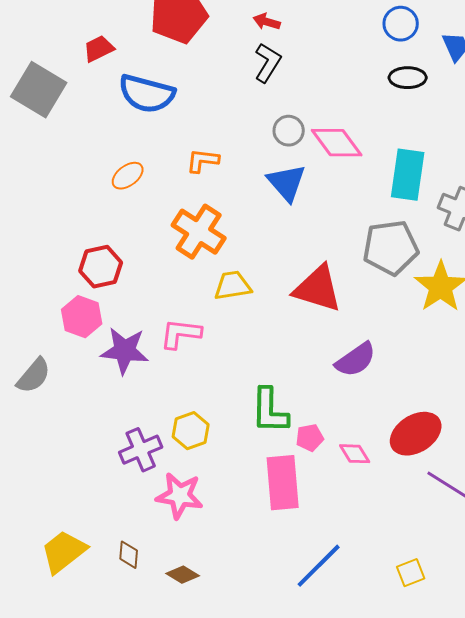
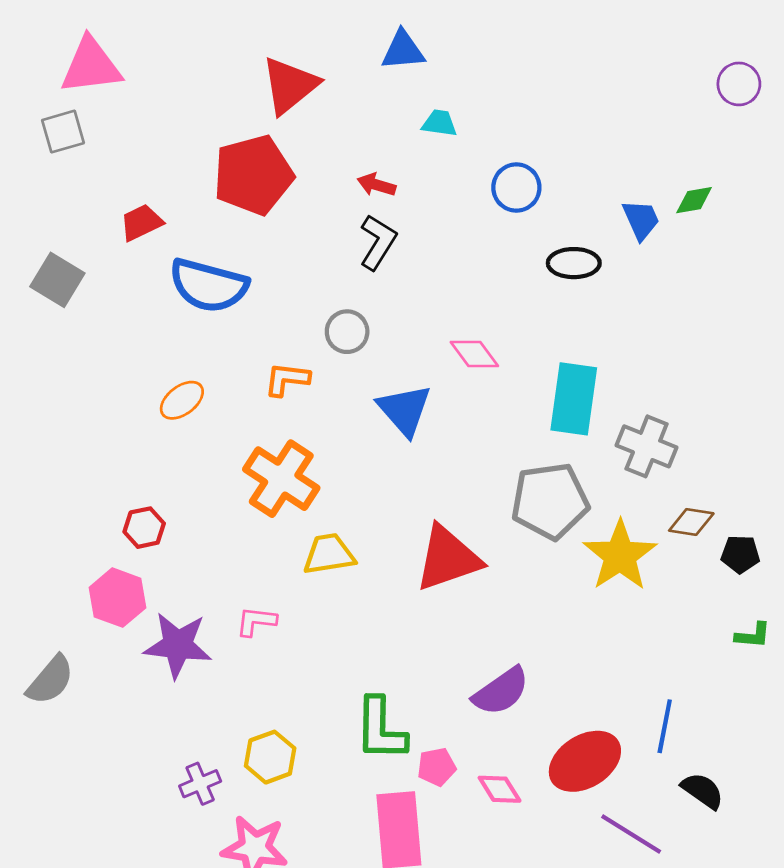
blue circle: (401, 24) -> (516, 188), moved
gray square: (39, 90) -> (57, 280), size x0.7
gray circle: (289, 131) -> (347, 332), moved
pink diamond: (337, 143) -> (474, 354), size x0.7
red hexagon: (101, 267) -> (144, 528), size x0.7
red triangle: (318, 289) -> (448, 558), turned -36
pink L-shape: (181, 334) -> (256, 621), size x0.7
purple semicircle: (356, 360) -> (501, 691), moved
purple cross: (141, 450) -> (200, 784), size x0.7

